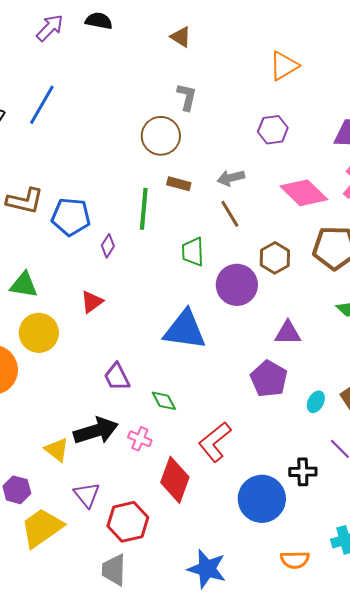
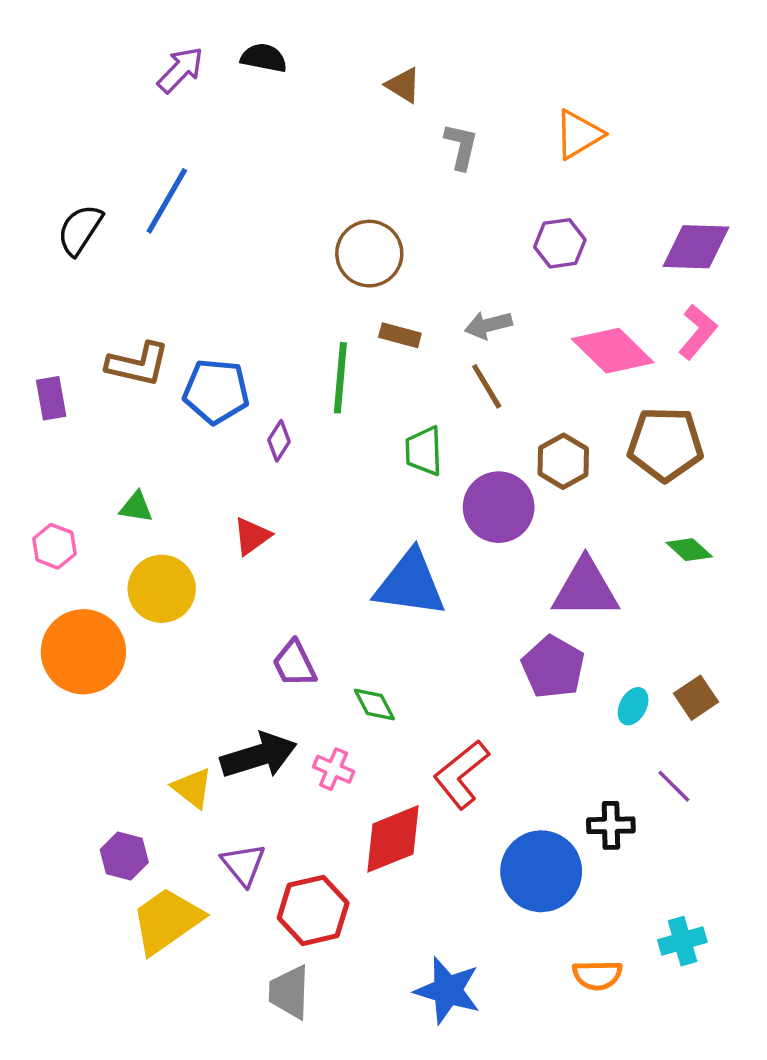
gray L-shape: (187, 97) -> (461, 146), moved
green triangle: (24, 285) -> (136, 507), size x0.7
purple triangle: (288, 333) -> (585, 589), size x1.5
red diamond: (175, 480) -> (393, 839), turned 48

